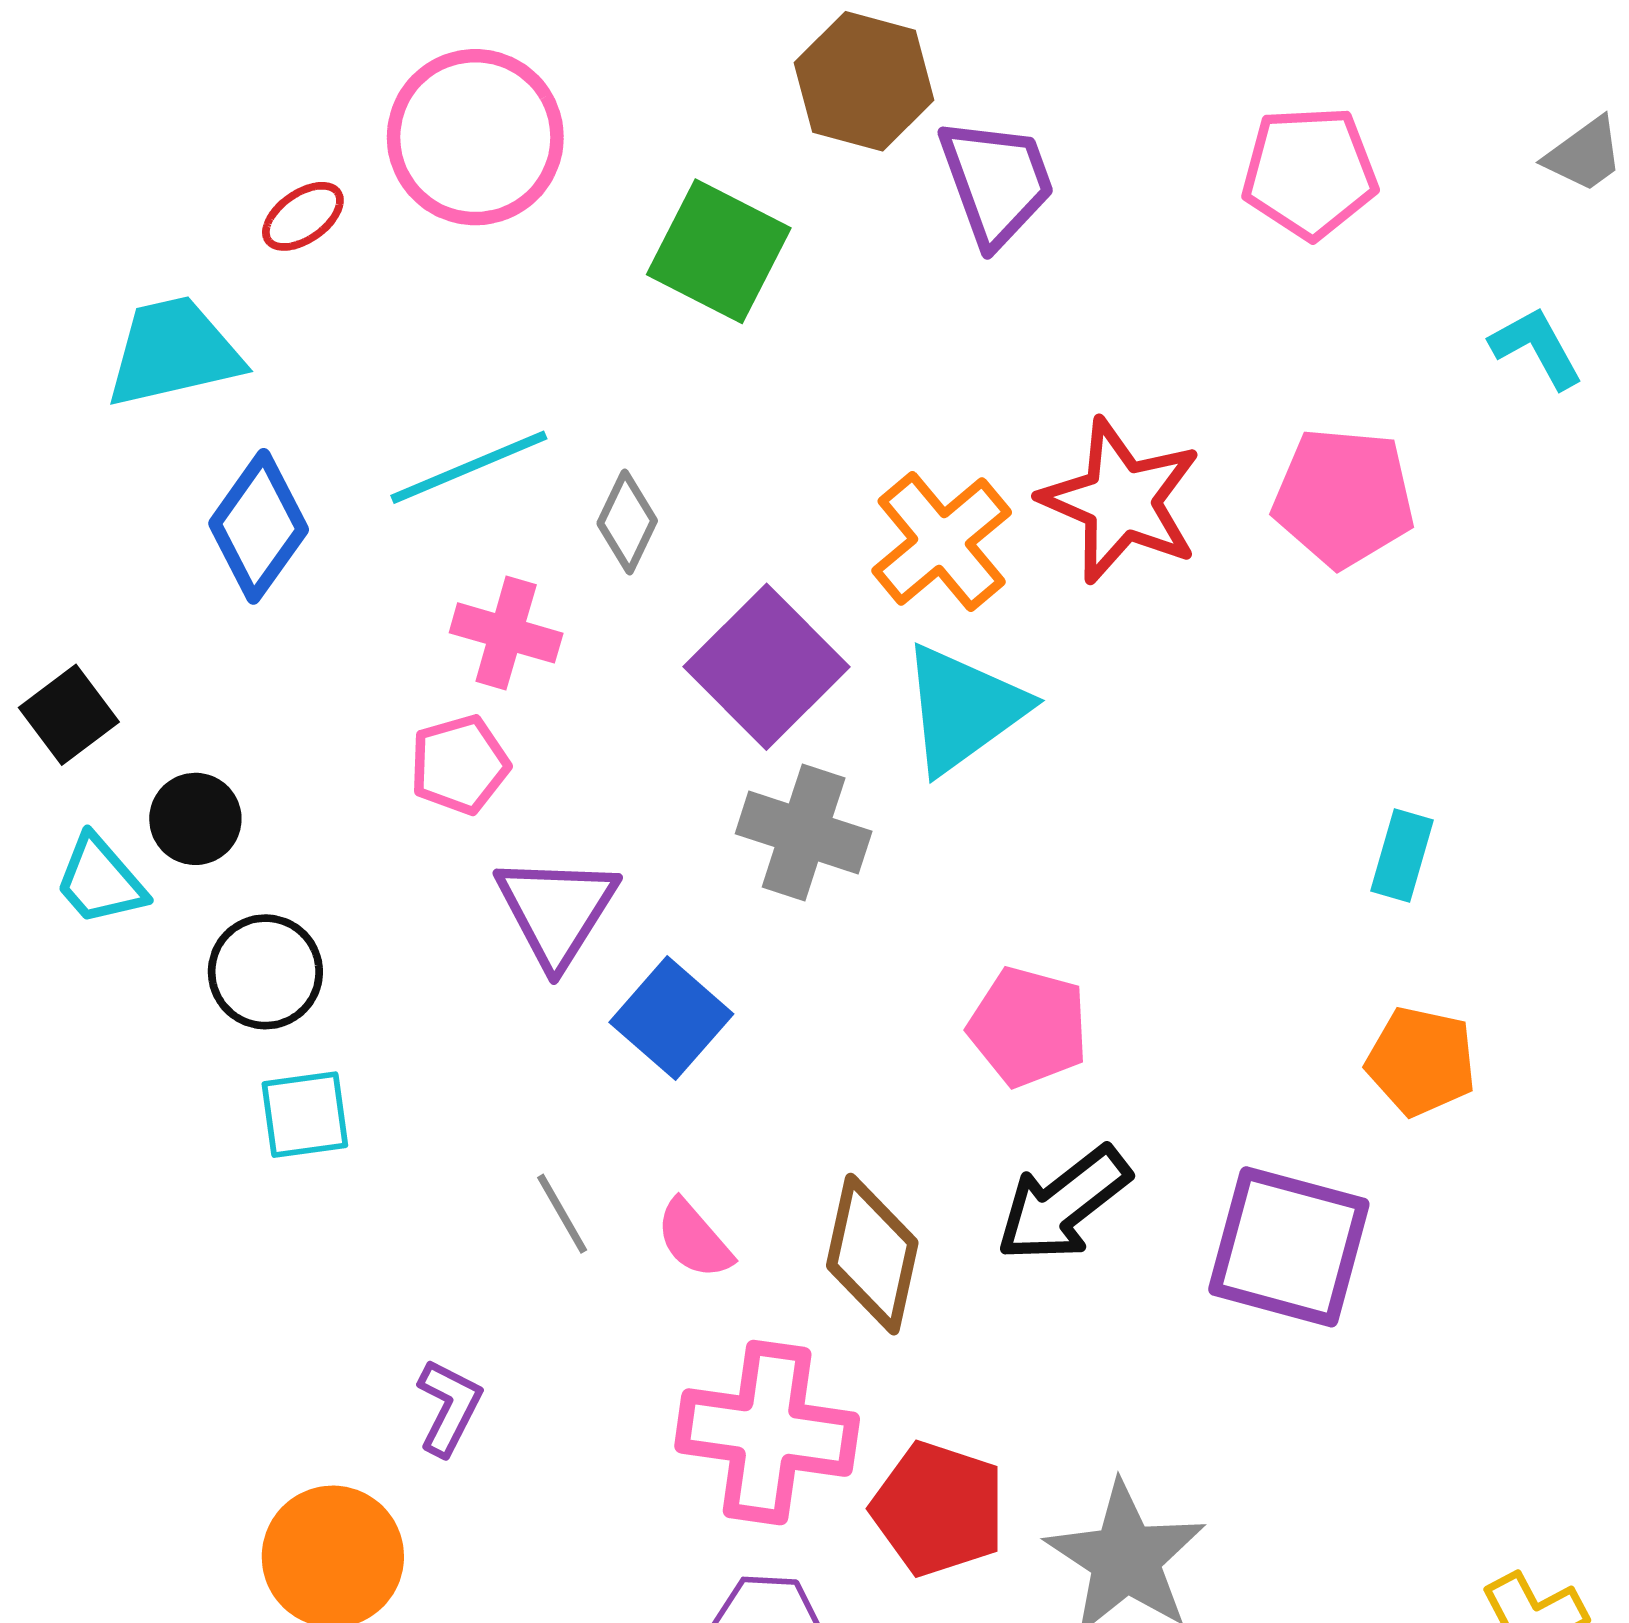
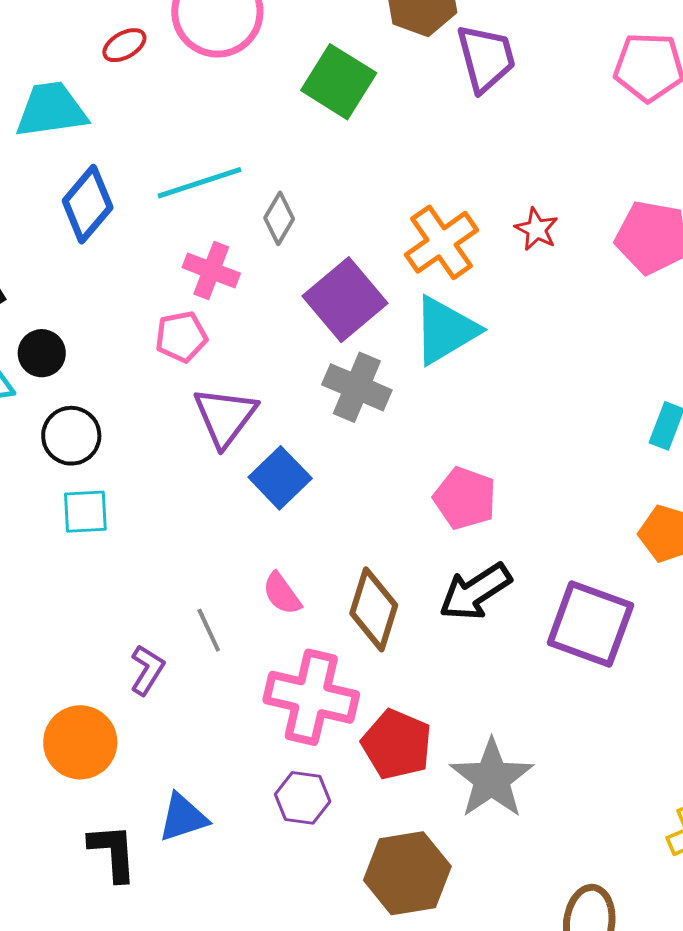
red star: (1121, 501) -> (536, 229), size x0.5
gray line: (562, 1214) -> (209, 630), moved

